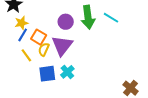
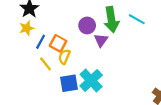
yellow star: (21, 23) -> (27, 28), moved
purple triangle: (62, 46) -> (101, 40), moved, size x0.6
cyan cross: (67, 72) -> (91, 81), size x1.5

